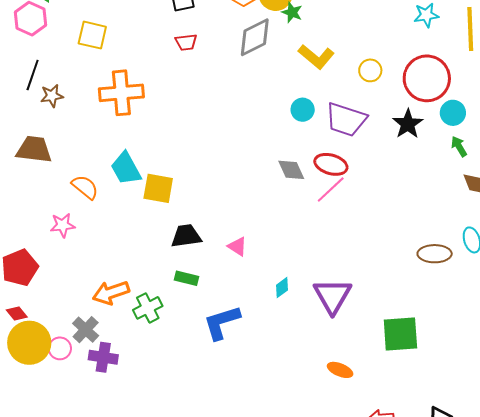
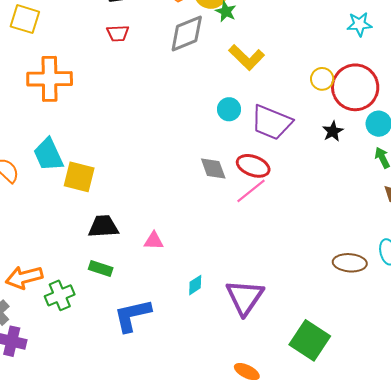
yellow circle: (370, 70) -> (322, 79), moved
black star: (408, 124) -> (333, 131), size x0.7
pink triangle: (237, 247) -> (154, 241), turned -35
green square: (400, 334) -> (310, 340), turned 33

